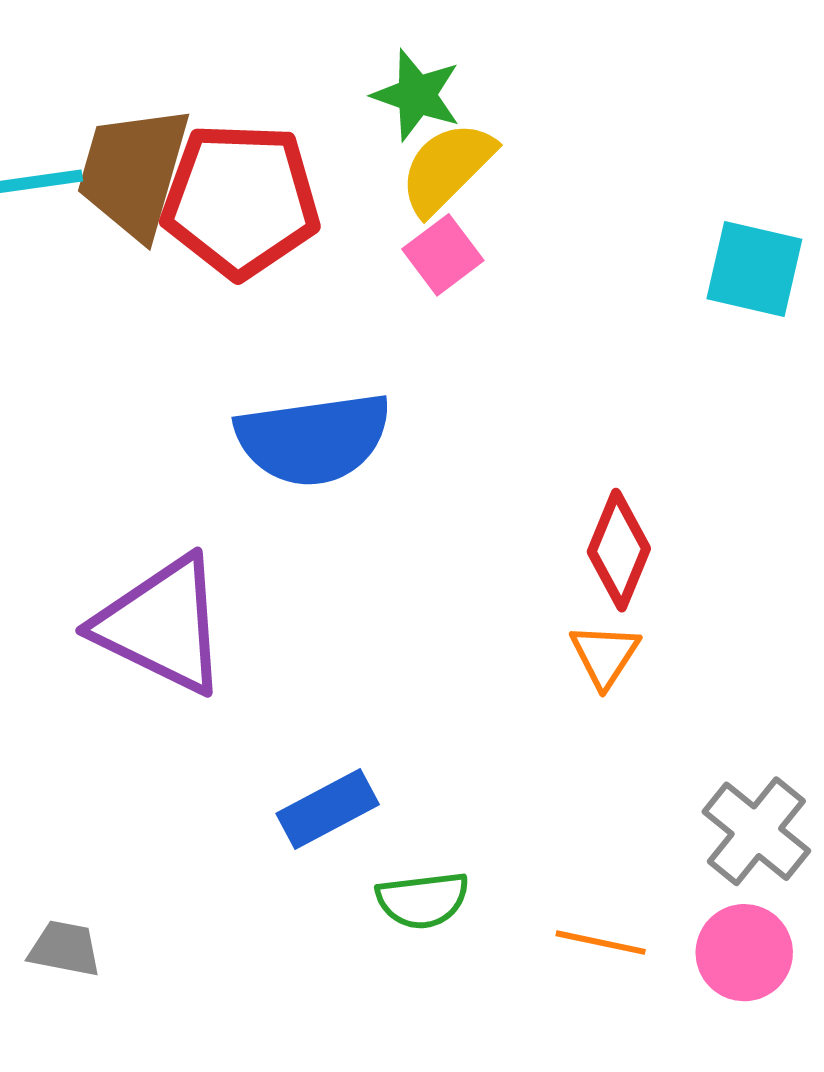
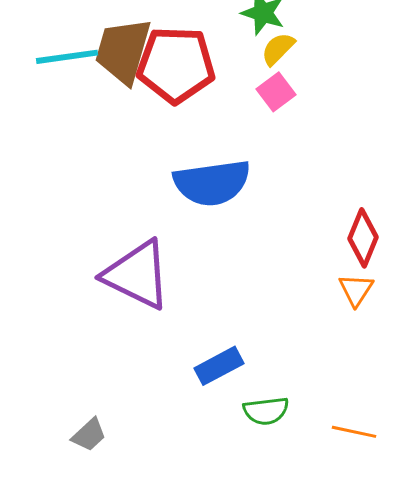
yellow semicircle: (447, 168) -> (278, 49), size x0.7
gray trapezoid: (65, 949) -> (89, 435), turned 126

